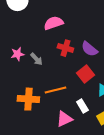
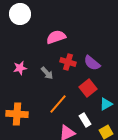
gray arrow: (36, 59) -> (47, 73), moved
orange line: (55, 90) -> (58, 104), turned -35
orange cross: (28, 99) -> (17, 114), moved

